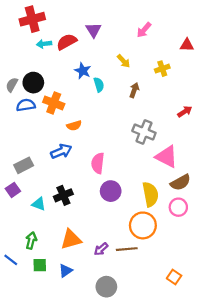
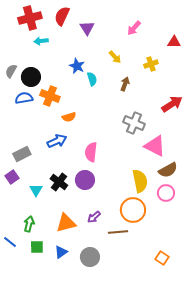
red semicircle: (67, 42) -> (62, 16), moved, turned -36
gray semicircle: (12, 85) -> (11, 71), moved
red arrow: (185, 112) -> (172, 104), size x1.5
purple circle: (111, 191) -> (85, 180), moved
black cross: (63, 195) -> (59, 182), turned -30
cyan triangle: (39, 204) -> (36, 190), turned 40
purple arrow: (101, 249) -> (94, 217), moved
gray circle: (106, 287) -> (90, 257), moved

